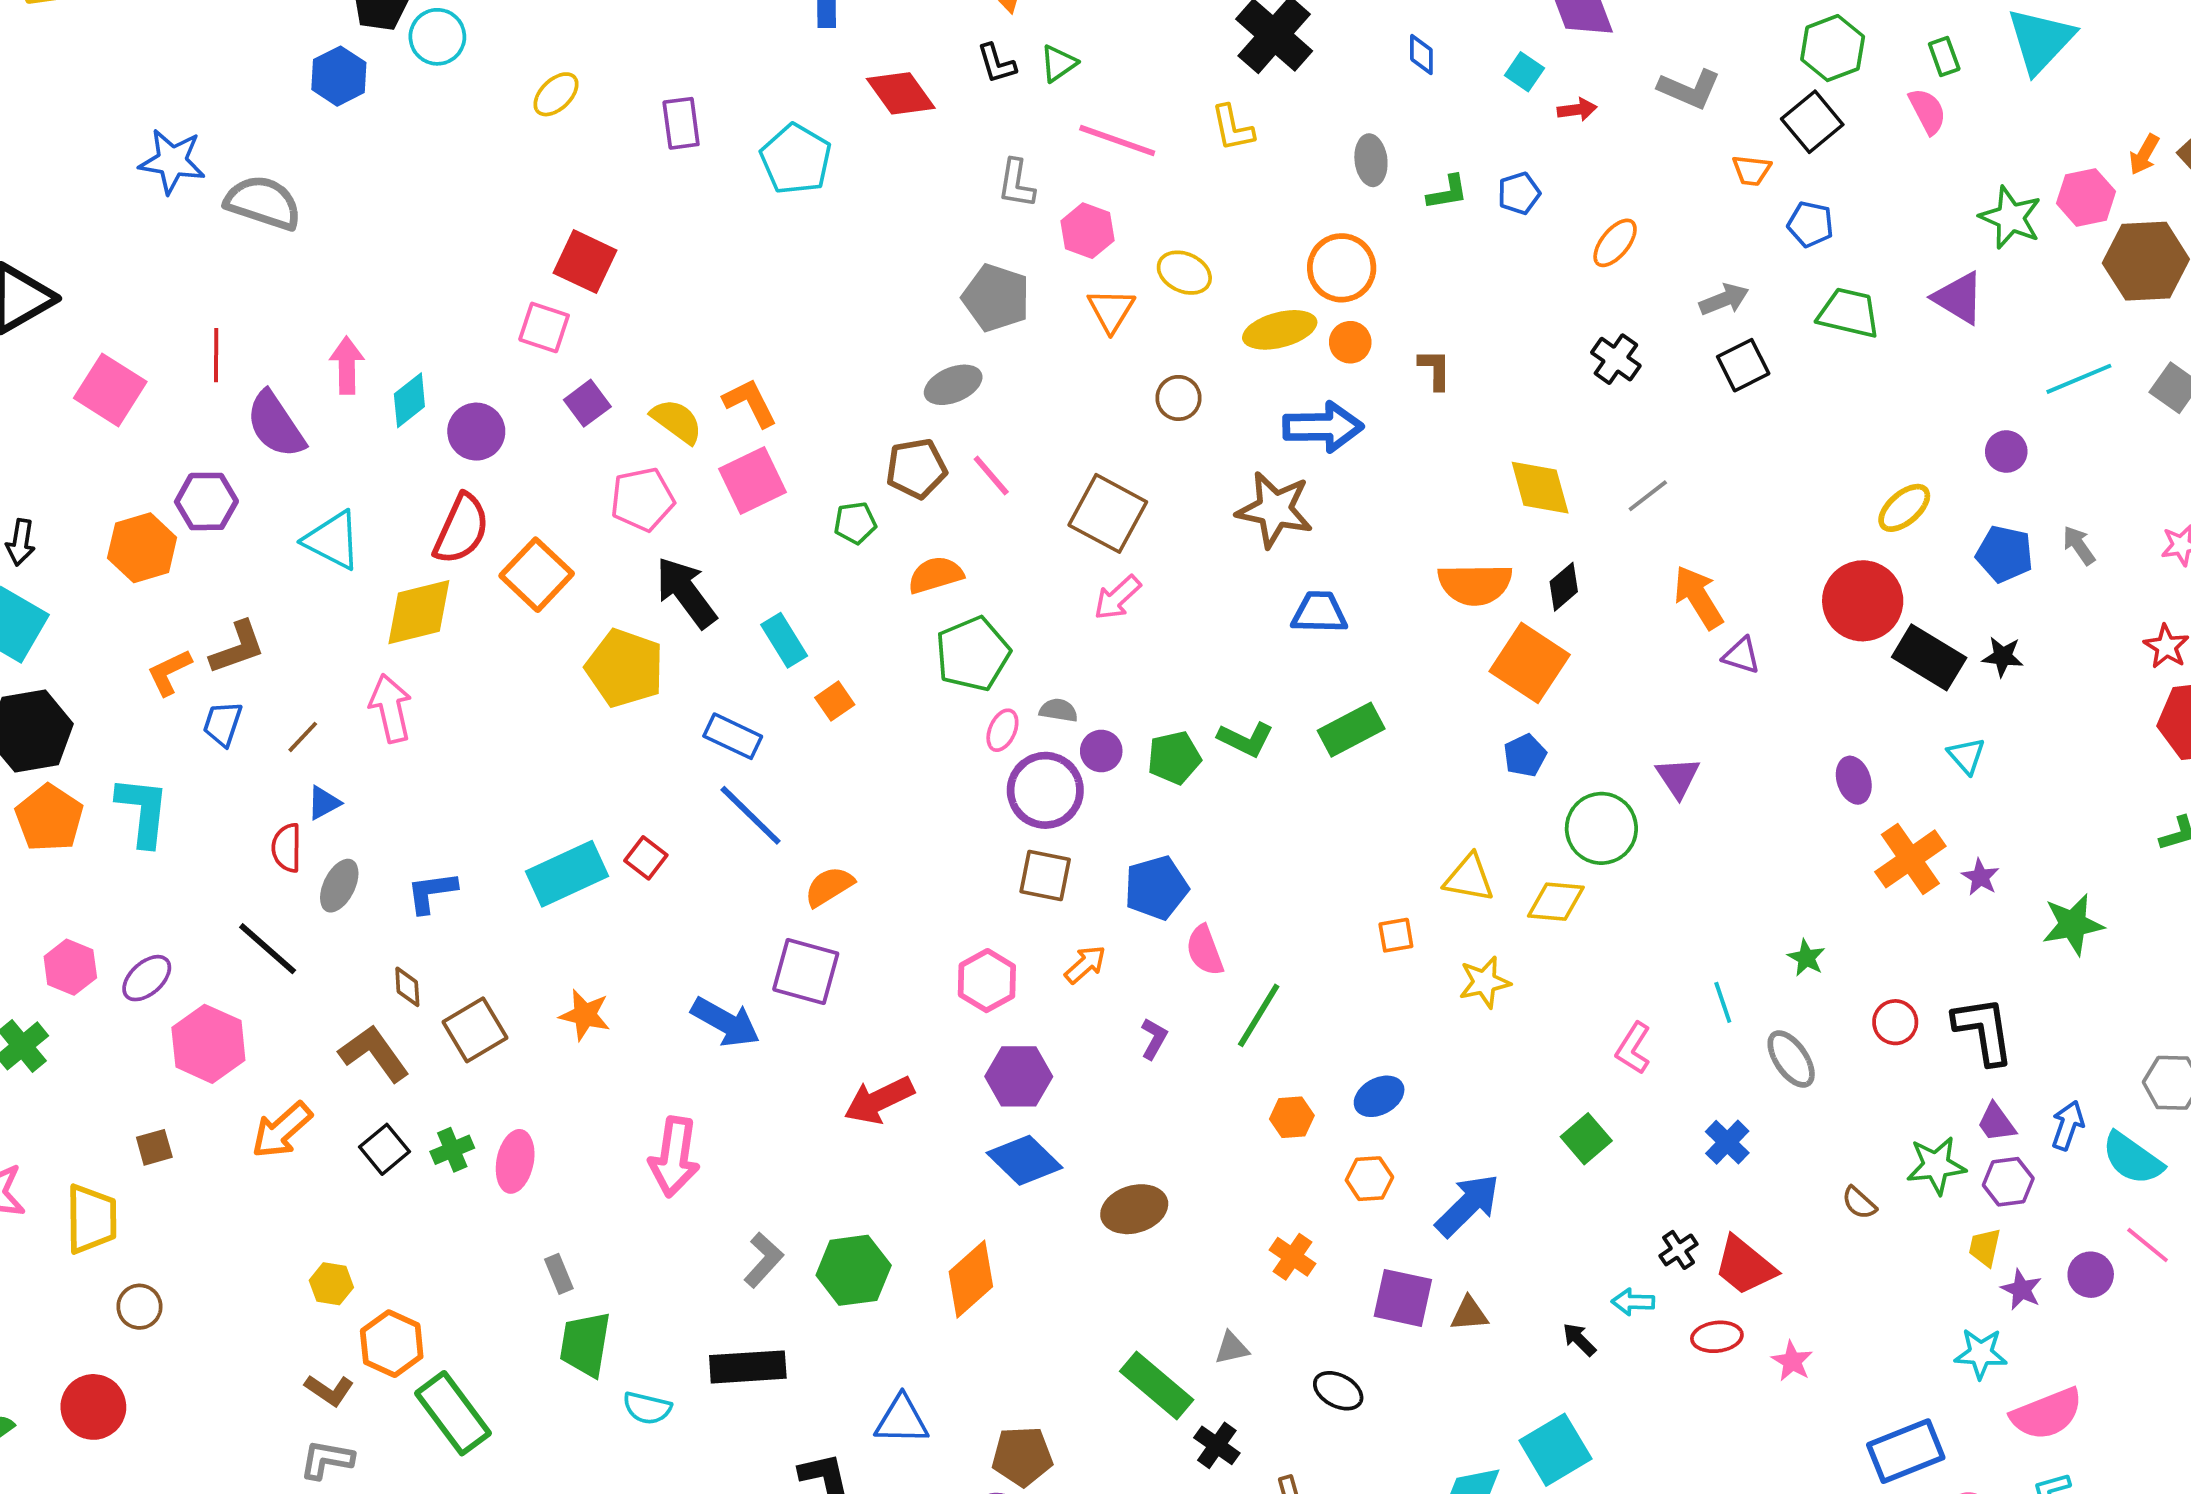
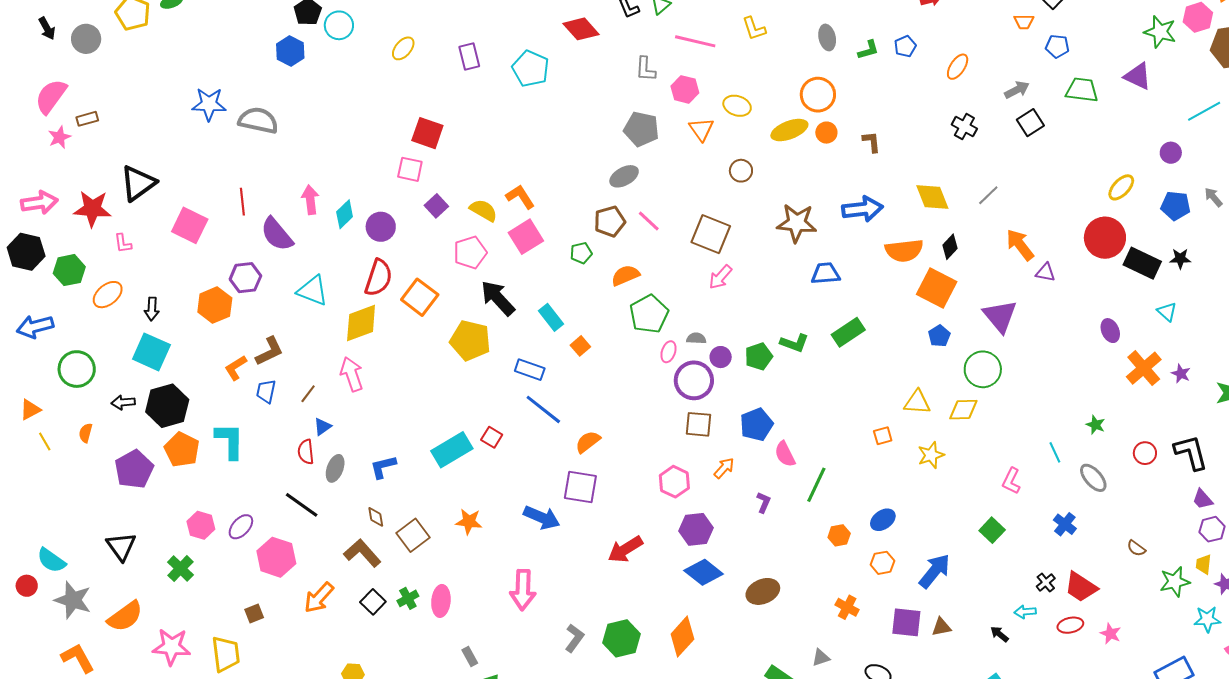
blue arrow: (1323, 427) -> (863, 209), moved
purple triangle: (1678, 777) -> (1000, 316), moved, size x1.5
green star: (1936, 1165) -> (1175, 582), moved

